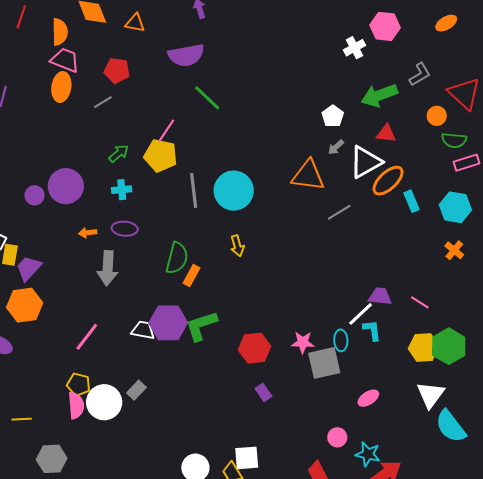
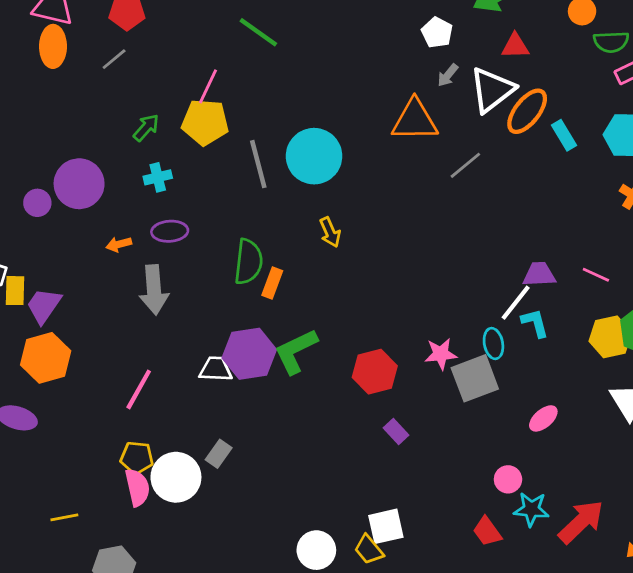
cyan star: (368, 454) -> (531, 509), moved

